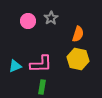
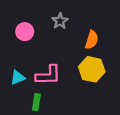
pink circle: (28, 21) -> (25, 32), moved
green rectangle: (42, 87) -> (36, 102), moved

